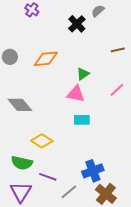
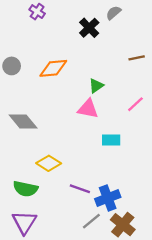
cyan rectangle: (82, 120) -> (111, 140), moved
purple line: (48, 177) -> (80, 189), moved
gray line: (69, 192) -> (91, 221), moved

